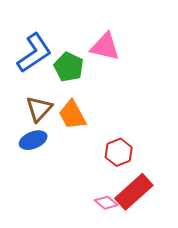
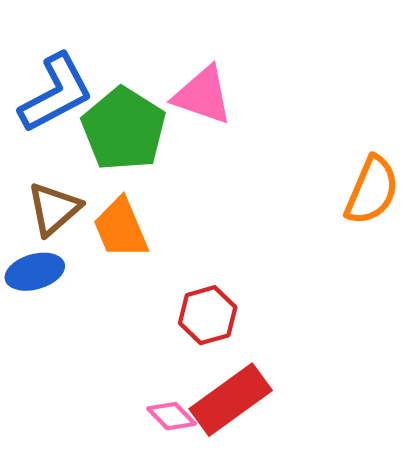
green pentagon: (69, 67) -> (124, 129), size x1.4

